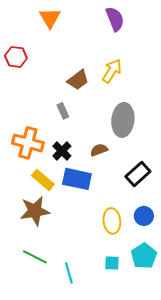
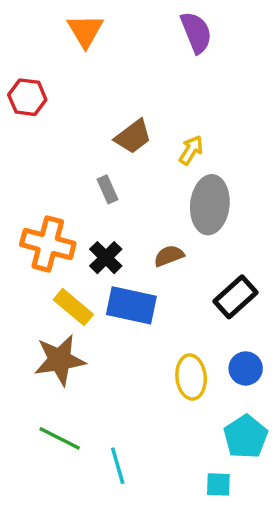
yellow arrow: (112, 71) -> (191, 150), moved, size x0.7
cyan square: (112, 263) -> (218, 484), moved

